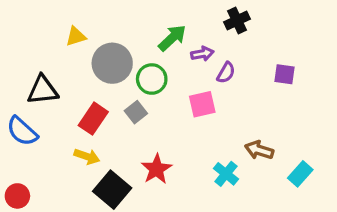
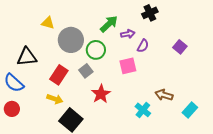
yellow triangle: (76, 36) -> (48, 23), turned 32
purple square: (284, 74) -> (180, 47), turned 32
red star: (156, 169) -> (101, 94), moved
red circle: (17, 196) -> (12, 109), moved

